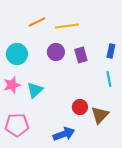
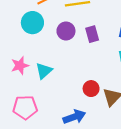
cyan circle: (17, 54) -> (32, 23), moved

